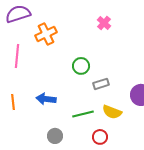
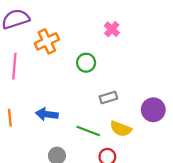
green circle: (81, 66) -> (86, 63), moved
green line: (83, 114) -> (88, 131), turned 35

